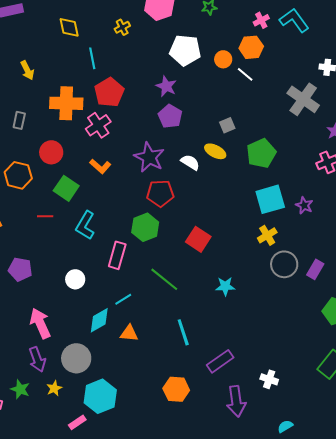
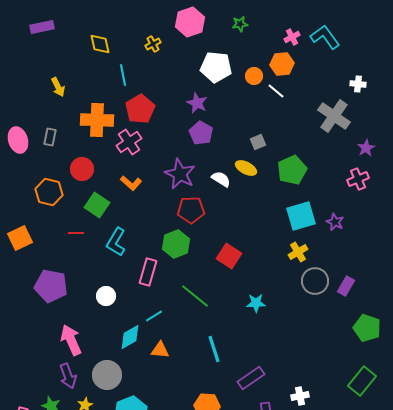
purple pentagon: (20, 269) -> (51, 286), size x1.4
white cross: (269, 379) -> (300, 396), turned -30

